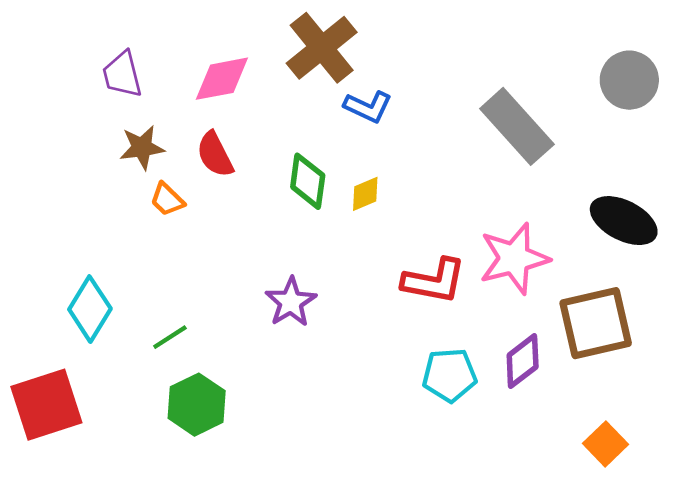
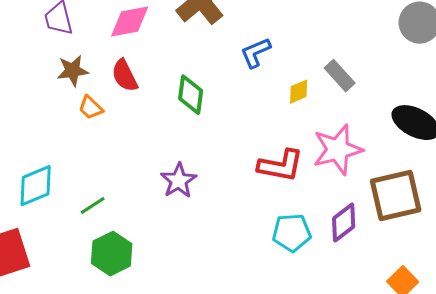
blue L-shape: (368, 107) -> (256, 53), moved, turned 132
gray rectangle: (517, 126) -> (340, 76), moved, size x0.6
yellow diamond: (365, 194) -> (299, 92), moved
cyan diamond: (90, 309) -> (36, 186), turned 36

